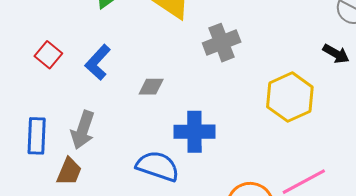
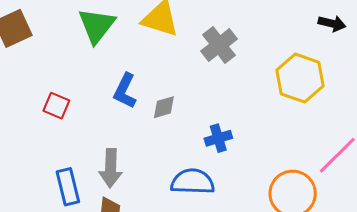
blue L-shape: (98, 62) -> (125, 91), moved
blue cross: (194, 132) -> (218, 138), size x0.7

